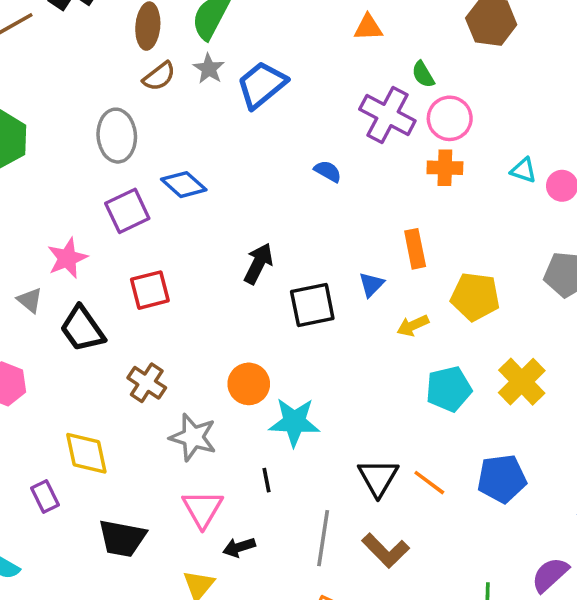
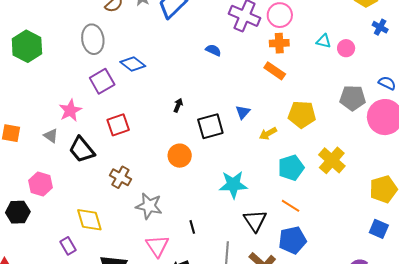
orange rectangle: (415, 249) -> (275, 71), moved, turned -40
black arrow: (258, 264) -> (178, 105), size x0.6
orange circle: (249, 384) -> (180, 156), moved
cyan star: (294, 422) -> (233, 185), moved
blue pentagon: (502, 479) -> (292, 240), moved
orange line: (429, 483) -> (291, 206), moved

